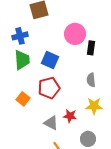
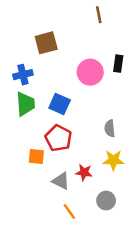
black rectangle: (91, 48) -> (118, 64), moved
red pentagon: (49, 88) -> (58, 138), turned -30
orange square: (23, 99) -> (36, 156), moved, turned -32

